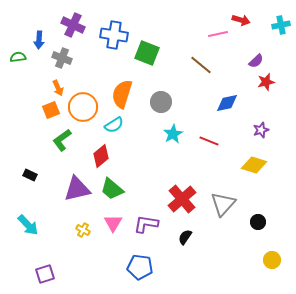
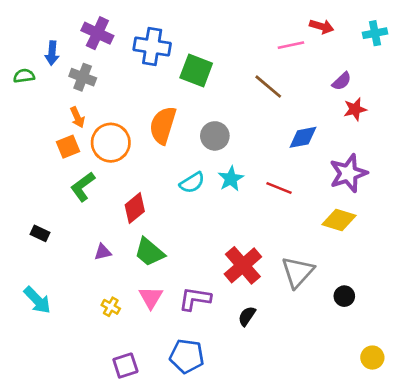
cyan semicircle: (114, 125) -> (192, 183), moved
purple star: (261, 130) -> (348, 173), size x1.8
purple triangle: (77, 189) -> (103, 252), size x0.5
yellow circle: (272, 260) -> (372, 358), moved
purple square: (45, 274) -> (125, 366), moved

